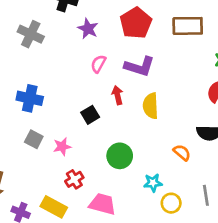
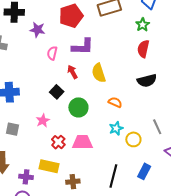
red pentagon: (136, 23) -> (71, 16), turned 30
gray square: (34, 139) -> (13, 129), moved
orange semicircle: (182, 153) -> (115, 102), moved
green circle: (120, 156) -> (78, 107), moved
pink trapezoid: (102, 204) -> (82, 142), moved

